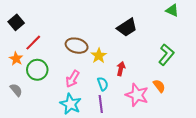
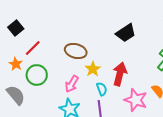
yellow star: (99, 56) -> (93, 69), moved
red arrow: (121, 69) -> (120, 74), size x1.6
gray semicircle: (16, 90) -> (16, 95), size x1.5

